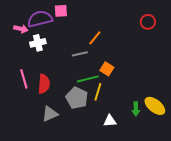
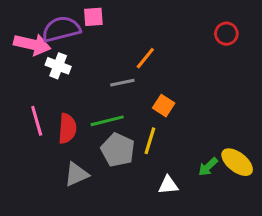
pink arrow: (21, 29) -> (32, 44), size x1.6
white cross: (38, 43) -> (58, 66), turned 35
green line: (88, 79) -> (107, 121), moved
green arrow: (136, 109) -> (208, 167), turned 48

